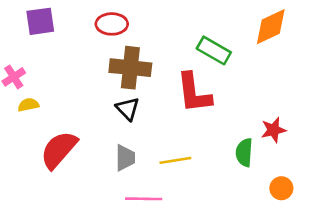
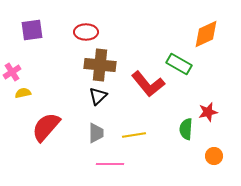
green rectangle: (214, 50) -> (179, 64), moved
red L-shape: (194, 93) -> (148, 84), turned -32
black triangle: (128, 109) -> (98, 96), turned 30

